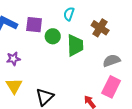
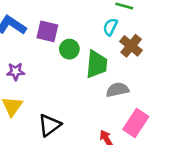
cyan semicircle: (69, 14) -> (110, 27), moved
gray semicircle: (112, 61) -> (117, 90), moved

